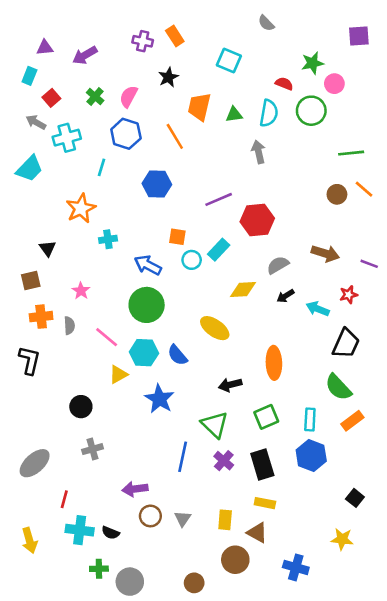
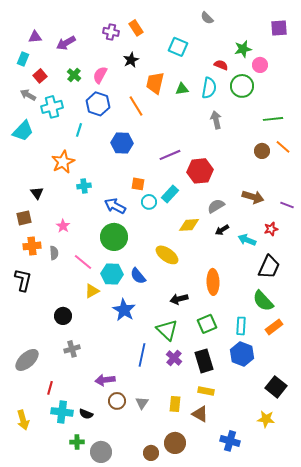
gray arrow: (258, 152) -> (216, 120), moved
black square: (355, 498) -> (276, 387), size x1.5
brown circle: (235, 560) -> (175, 443), moved

